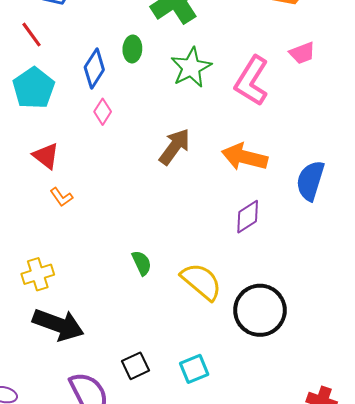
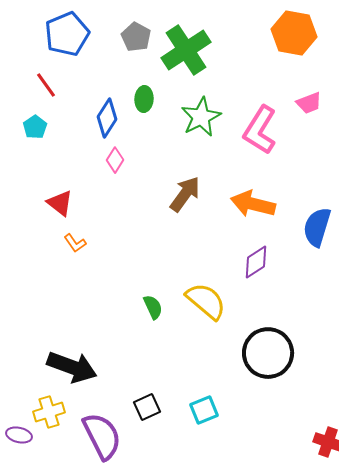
cyan pentagon: (34, 88) -> (35, 127), moved, size x0.6
yellow cross: (38, 274) -> (49, 412), moved
yellow semicircle: (201, 281) -> (206, 301), moved

